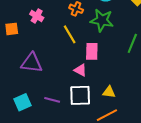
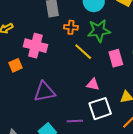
pink cross: (37, 16) -> (35, 46), size x1.6
yellow line: (70, 34) -> (83, 52), moved
pink rectangle: (92, 51) -> (116, 58), moved

